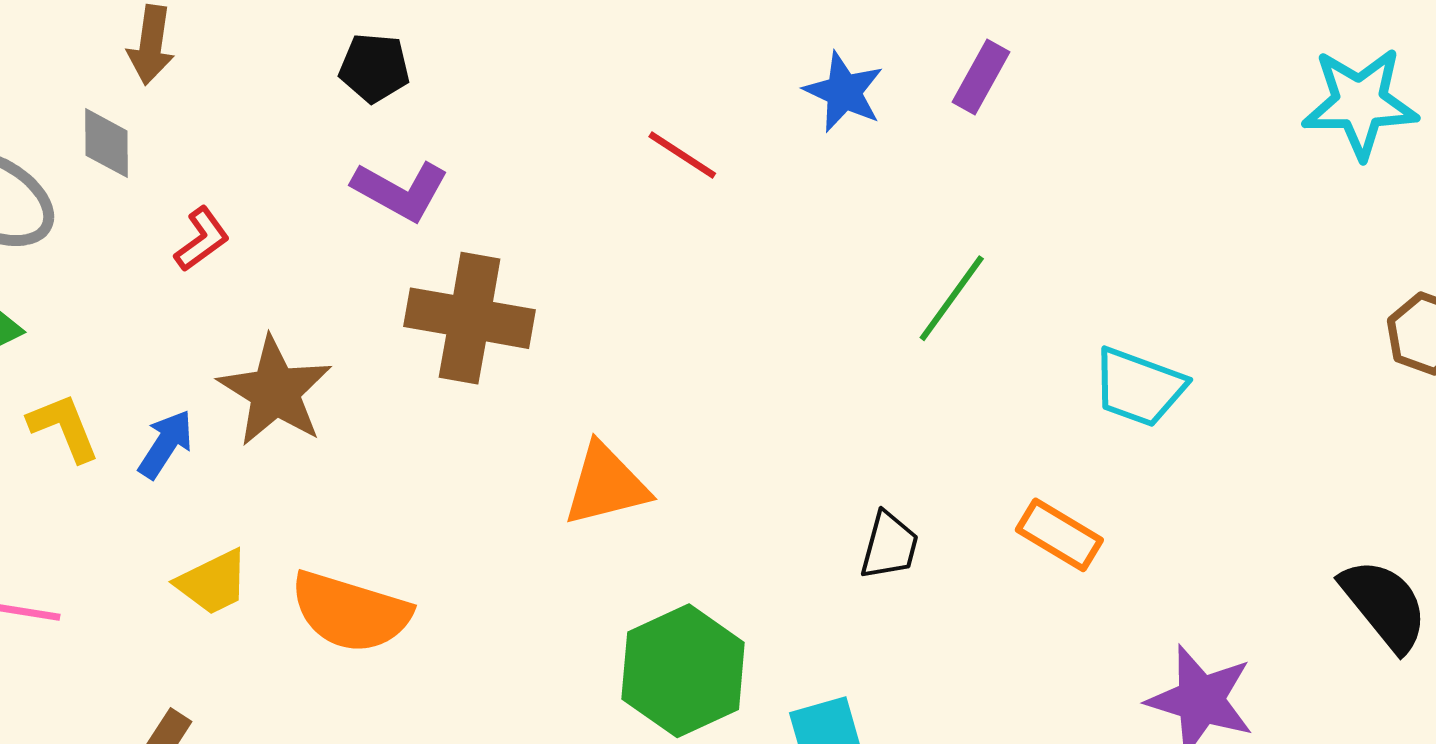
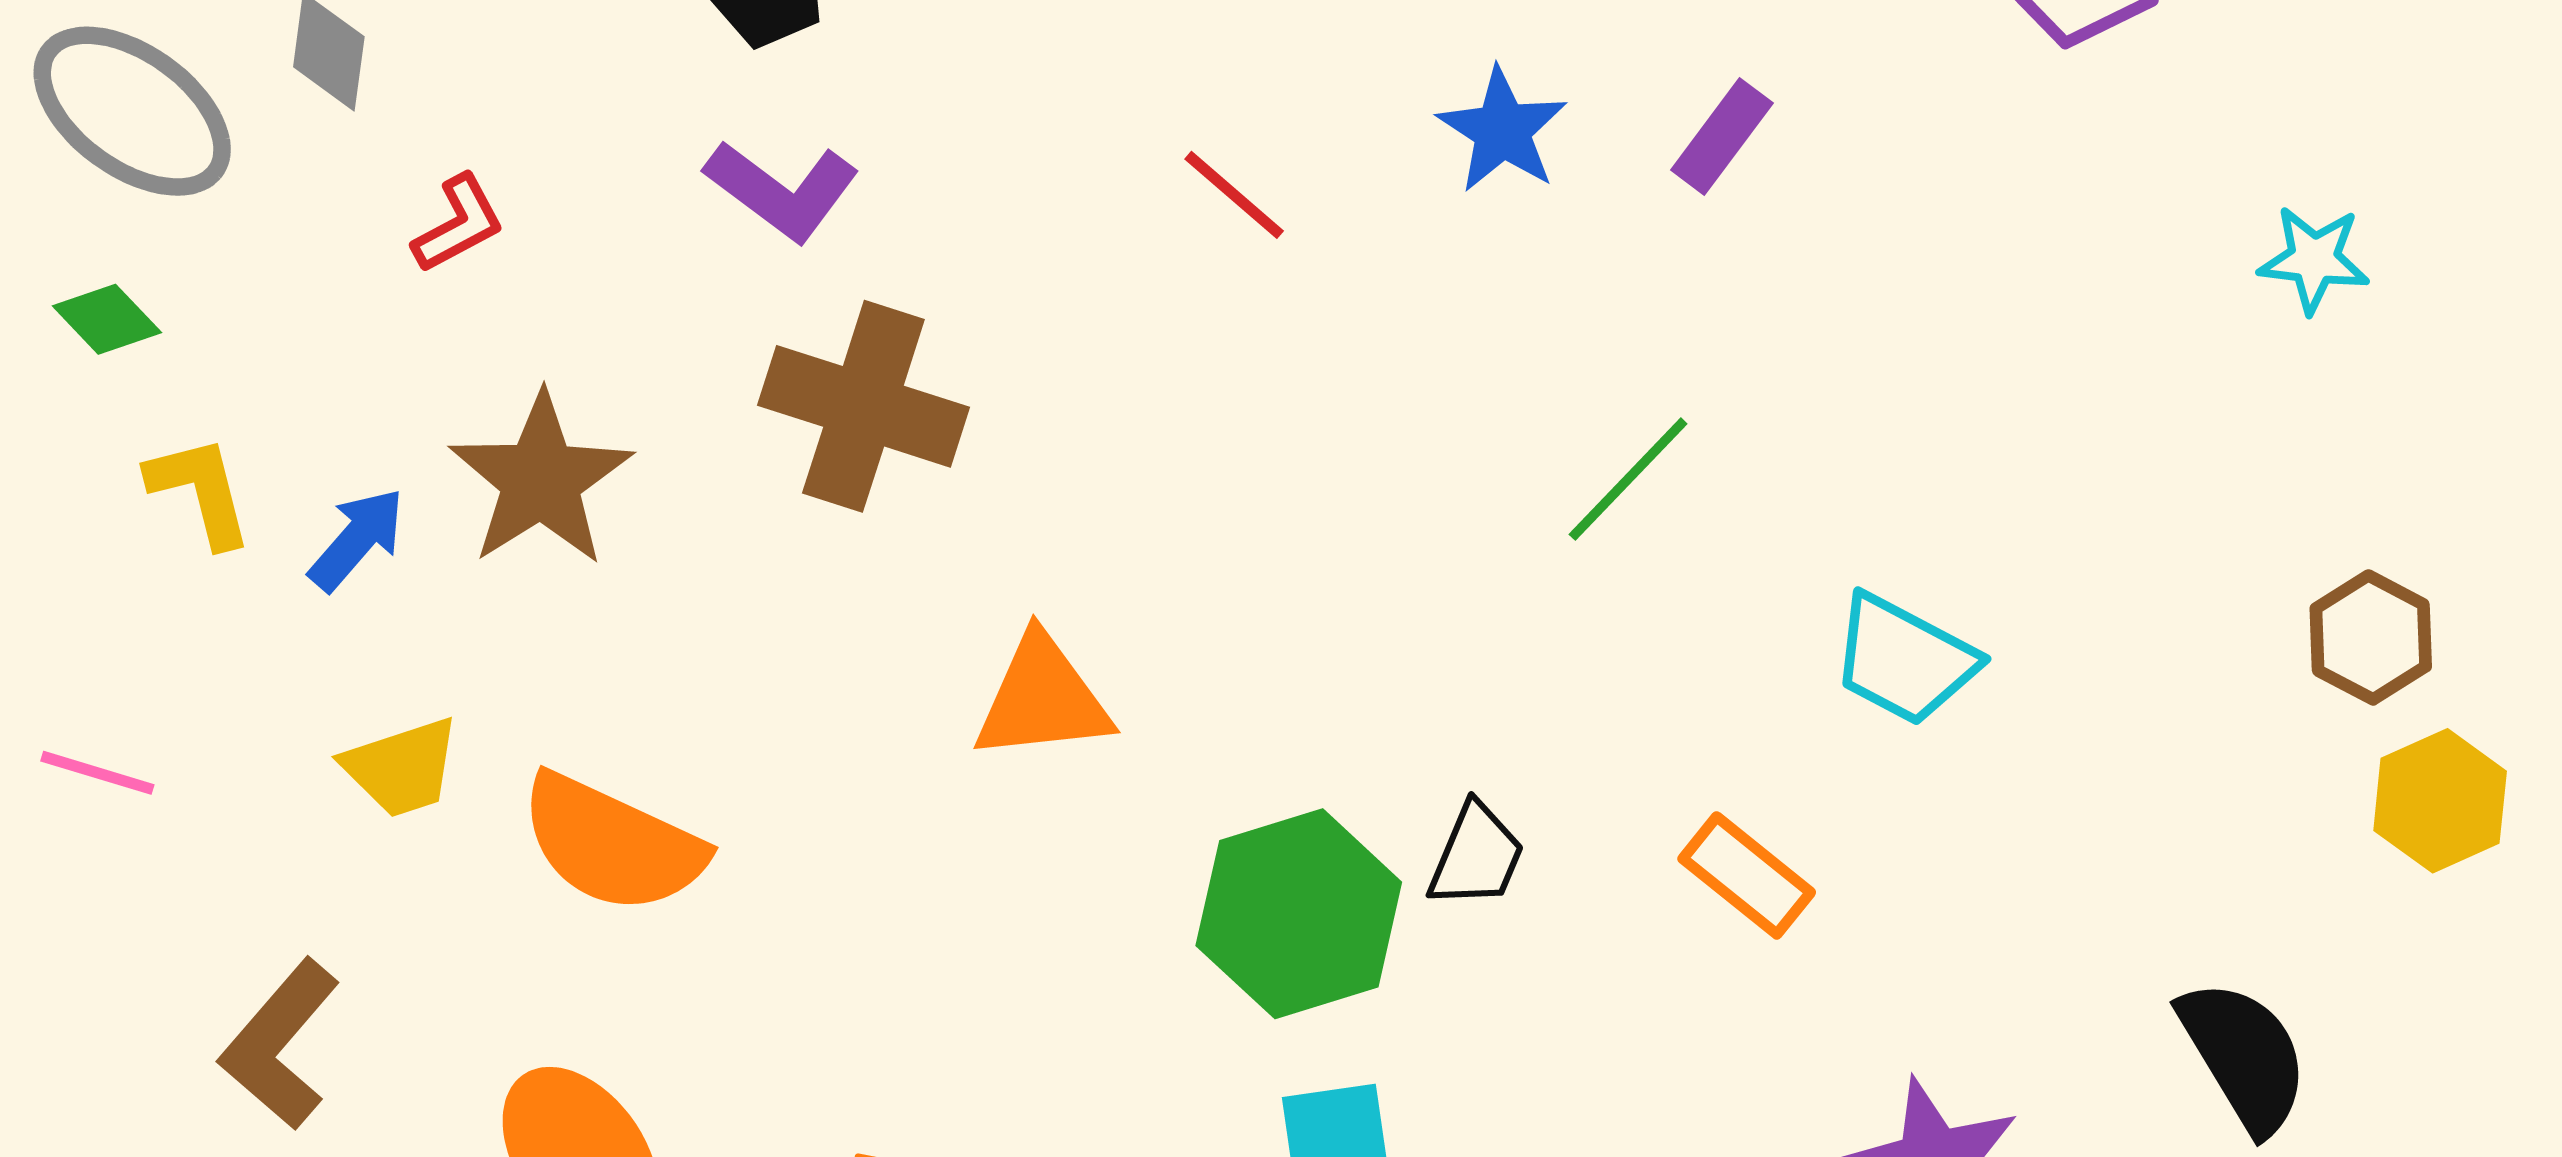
cyan star: (1360, 103) -> (2314, 259), size x0.6
green hexagon: (683, 671) -> (1299, 914), moved

